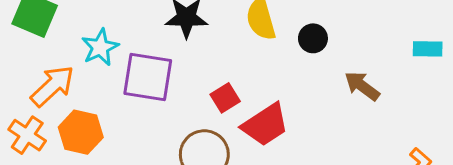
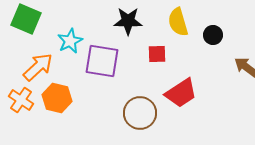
red square: (225, 98) -> (157, 54), moved, turned 30

